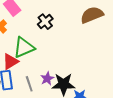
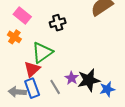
black cross: (45, 22) -> (58, 23), turned 35

